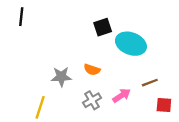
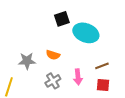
pink arrow: (122, 96) -> (78, 77), turned 119
red square: (164, 105) -> (103, 85), moved

